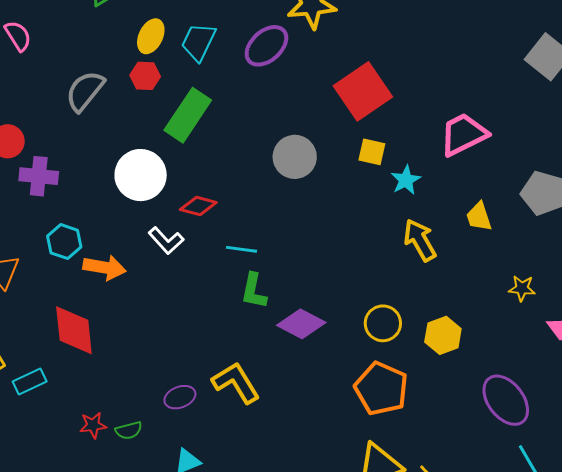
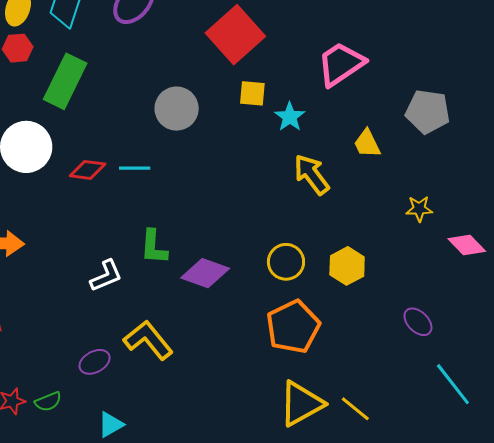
white L-shape: (166, 240) -> (106, 276), moved, turned -63
cyan line: (242, 249) -> (135, 168), moved
orange pentagon: (381, 389) -> (293, 327), turned 30
purple ellipse: (506, 400) -> (418, 322), size x0.6

